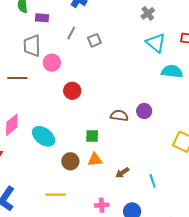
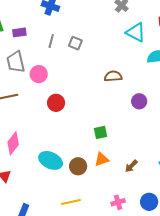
gray square: (94, 40) -> (75, 43), turned -32
red circle: (72, 91) -> (56, 103), moved
brown semicircle: (119, 116) -> (113, 76), moved
cyan ellipse: (44, 136) -> (51, 160), moved
green square: (92, 136) -> (100, 132), moved

